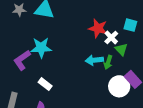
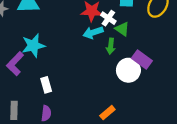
cyan arrow: (94, 60) -> (93, 33), moved
white rectangle: (45, 84) -> (46, 85), turned 48

